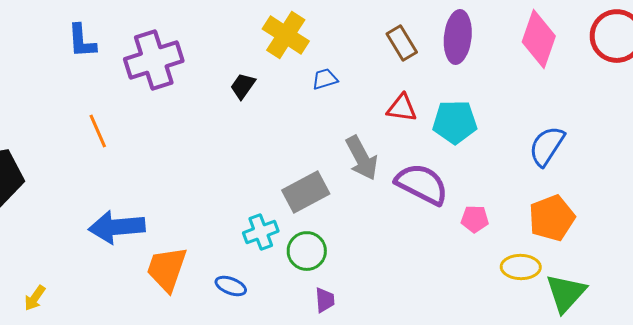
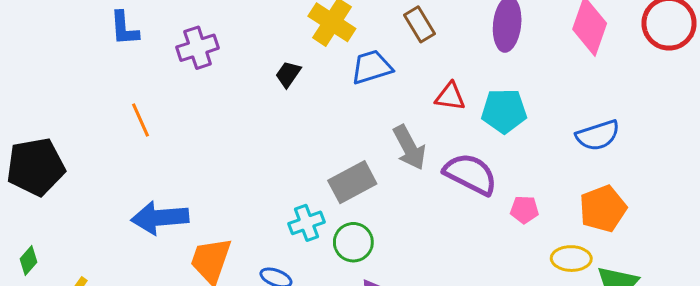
brown rectangle: (402, 43) -> (420, 24), moved
purple cross: (154, 60) -> (198, 48), size x0.7
blue trapezoid: (325, 79) -> (372, 67), size x1.6
blue semicircle: (547, 146) -> (598, 135), turned -141

